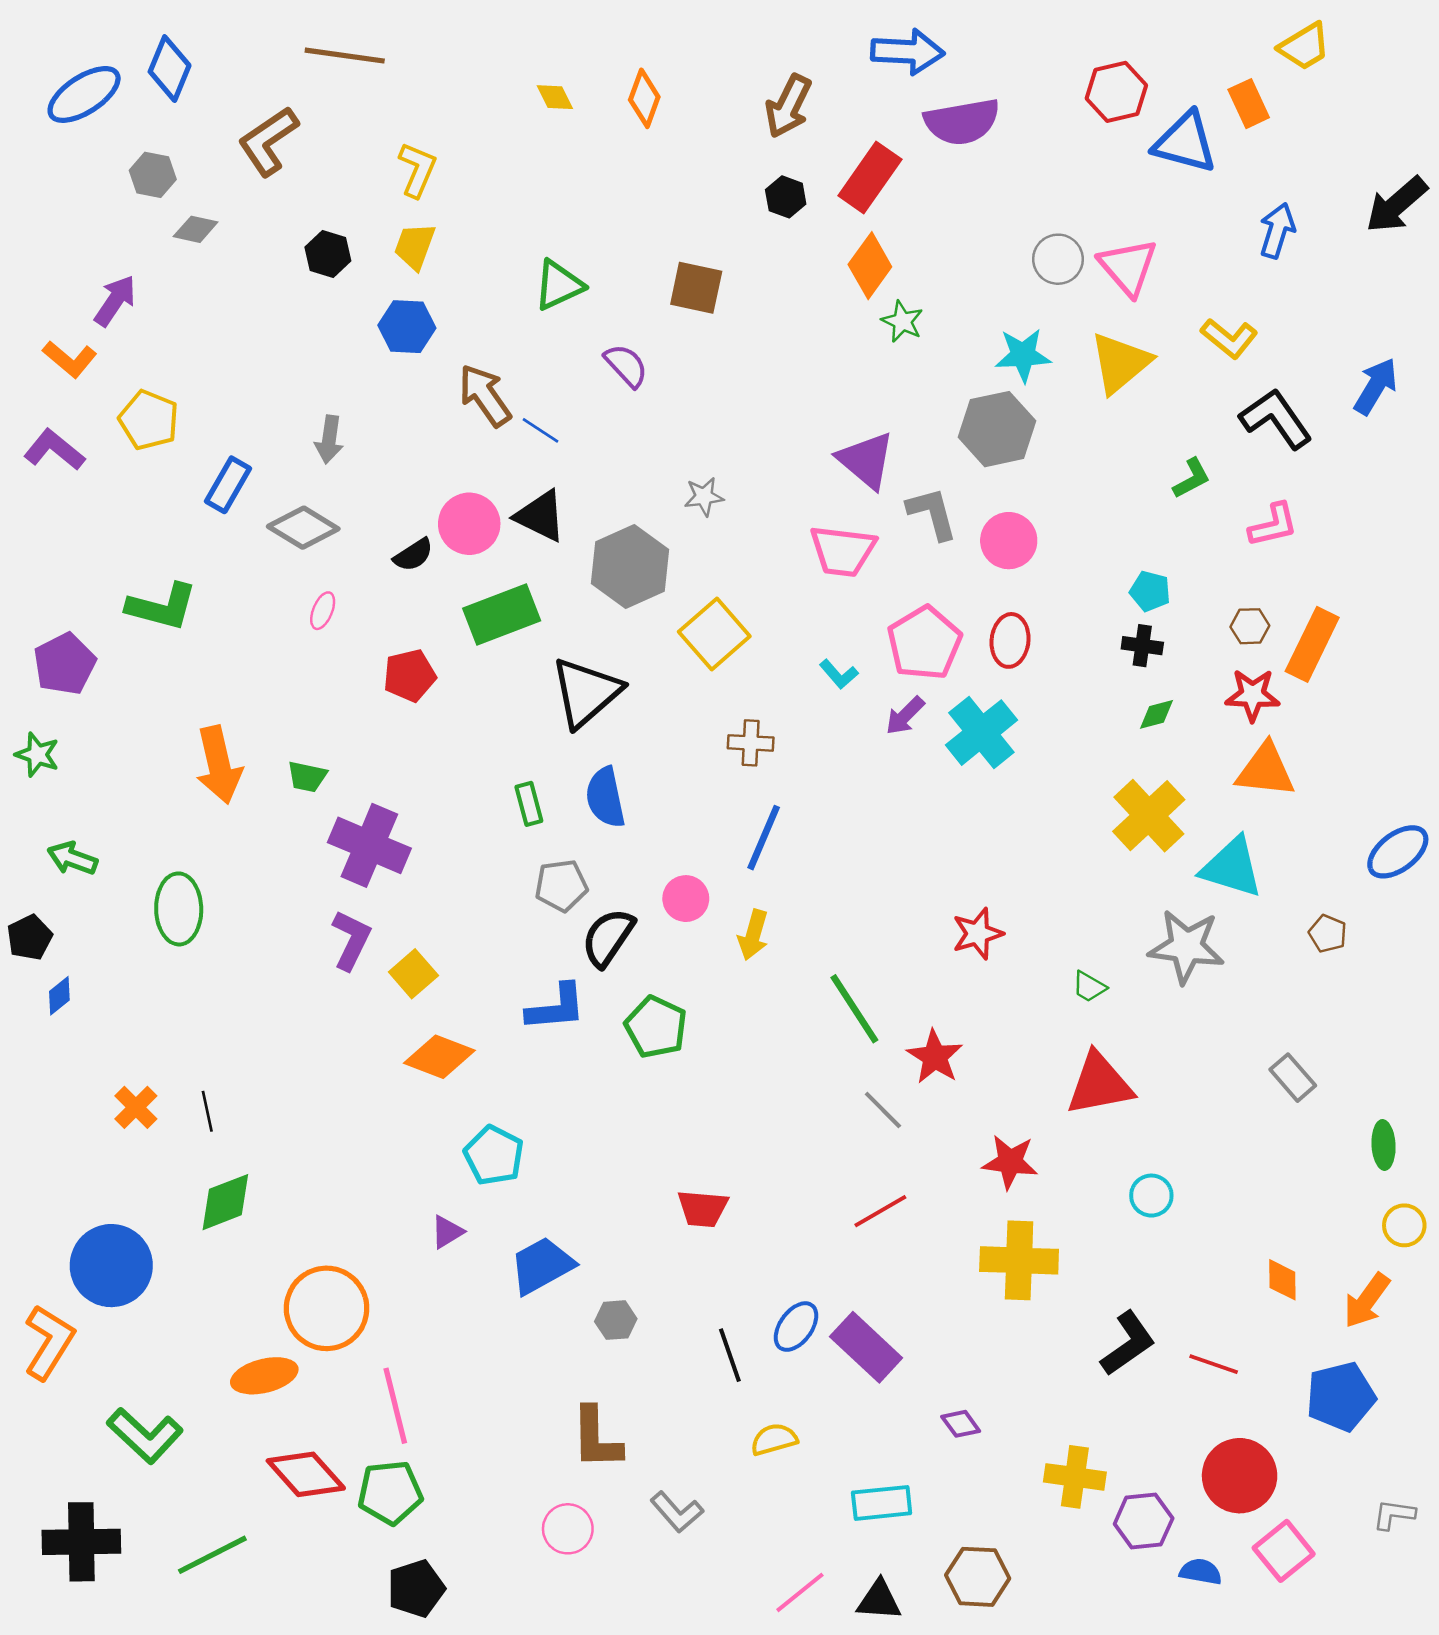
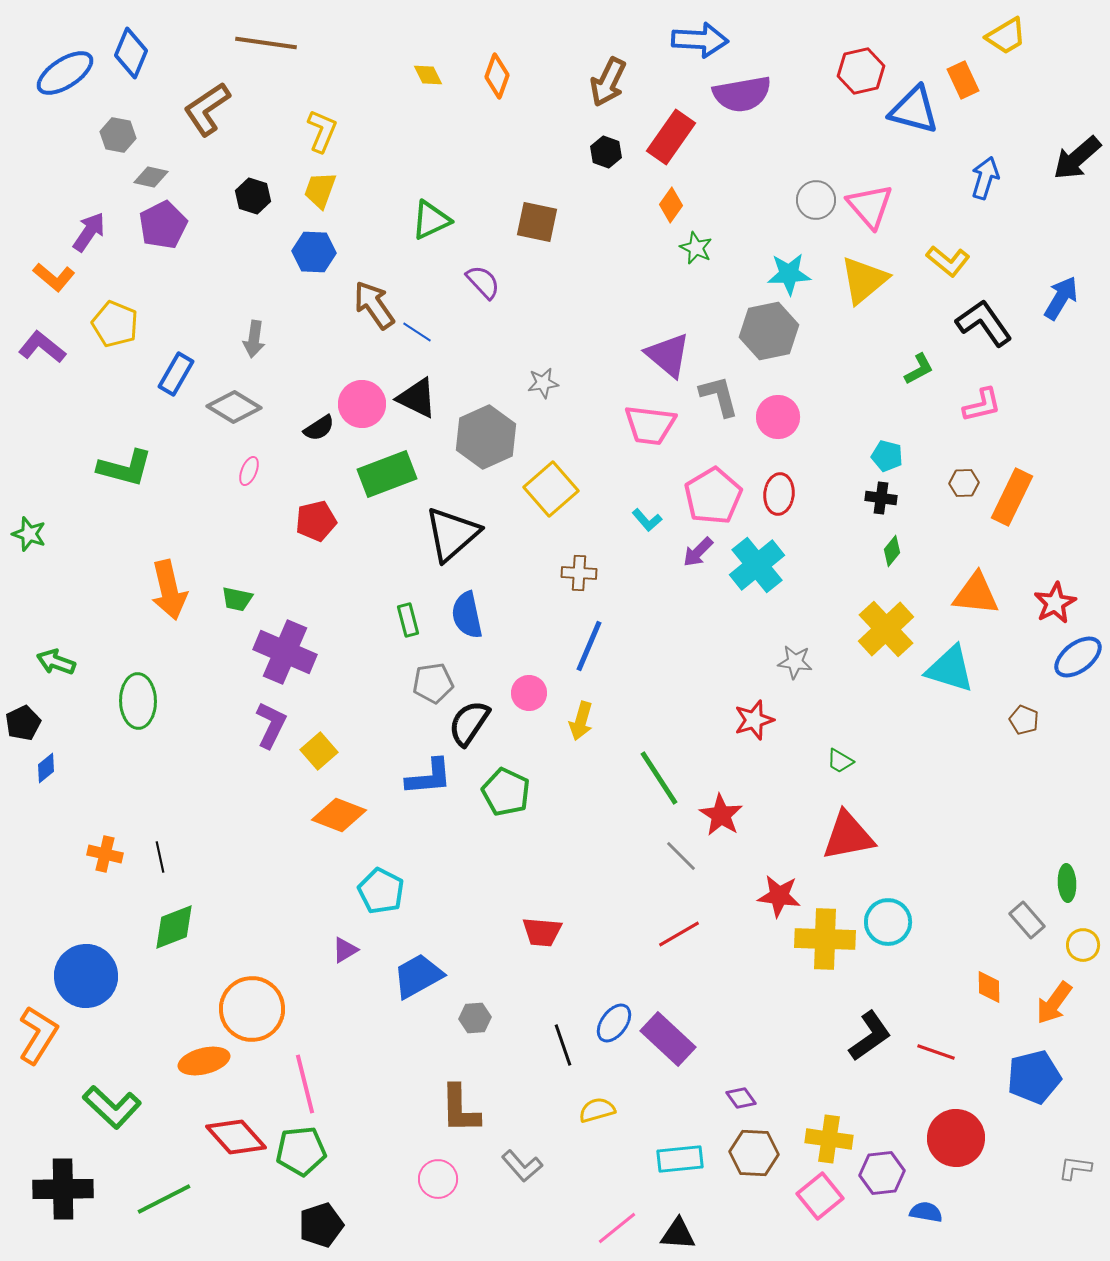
orange diamond: (870, 266) -> (671, 205), size x0.7
purple pentagon: (65, 664) -> (163, 225), moved
red star: (1253, 695) -> (1055, 603), moved, turned -30
green diamond: (1157, 714) -> (892, 551), turned -36
green star: (37, 755) -> (29, 534), moved
gray star: (1186, 947) -> (795, 662), moved, size x0.6
gray rectangle: (1293, 1078) -> (1027, 920), moved
orange cross: (136, 1107) -> (105, 854), turned -32
cyan circle: (1151, 1196) -> (888, 922), size x1.4
yellow cross: (1019, 1260) -> (825, 939), moved
pink square: (1284, 1551) -> (820, 1196), moved
brown hexagon: (978, 1577) -> (754, 1153), moved

